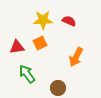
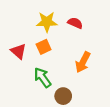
red triangle: (17, 47) -> (18, 51), turned 49
green arrow: (27, 74) -> (42, 78), moved

